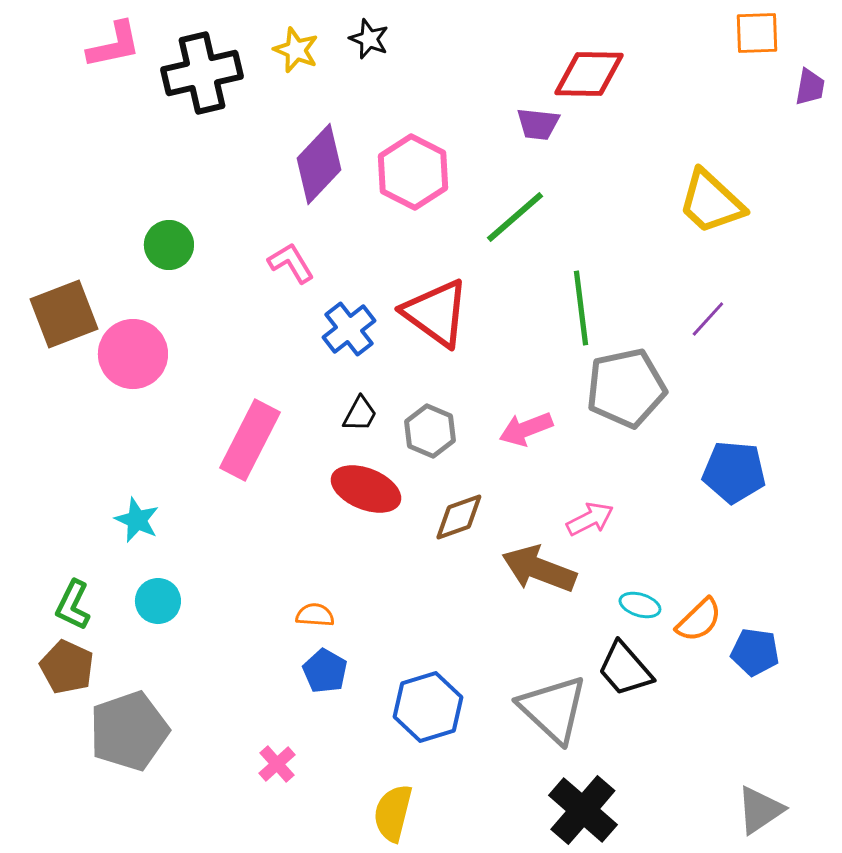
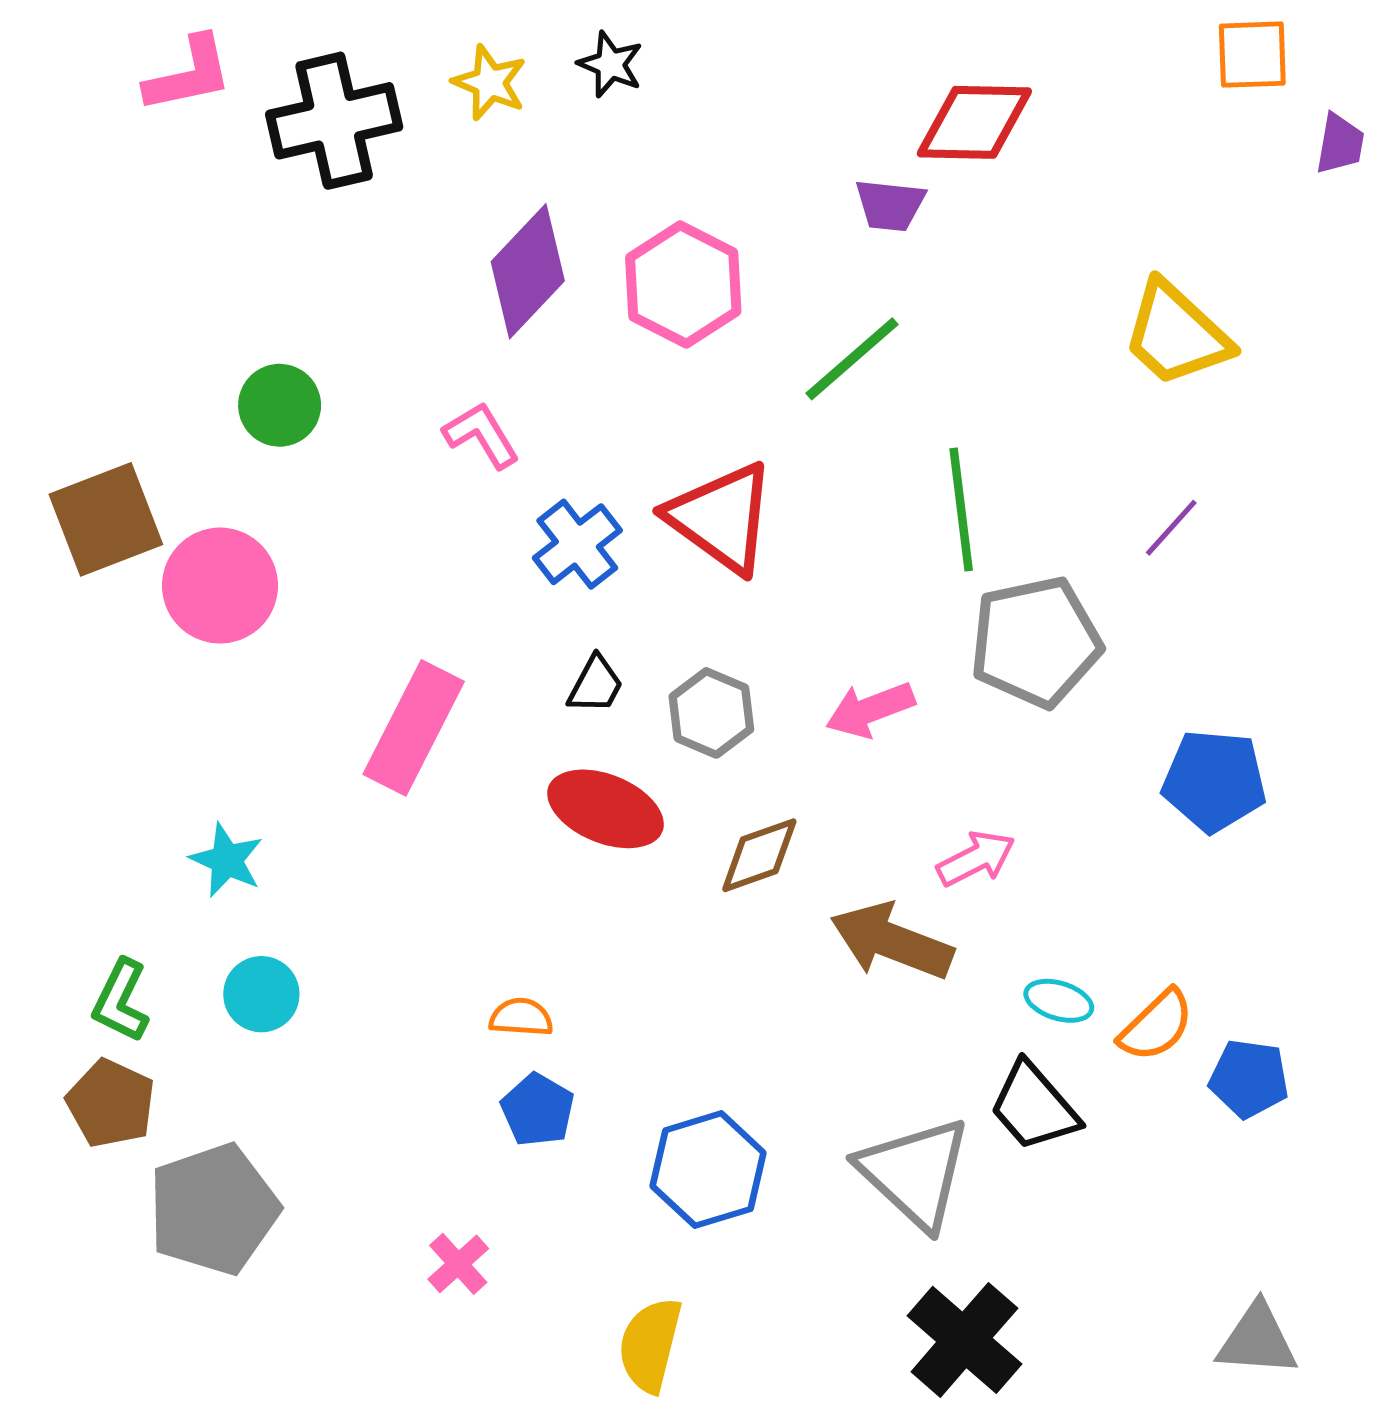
gray triangle: (760, 810) -> (1257, 1340), turned 38

